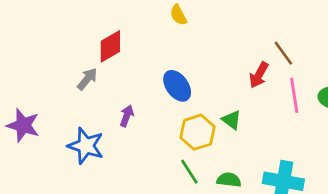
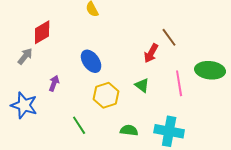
pink line: (294, 95) -> (179, 83), moved
green triangle: (232, 120) -> (142, 85), moved
green line: (189, 172) -> (79, 125), moved

